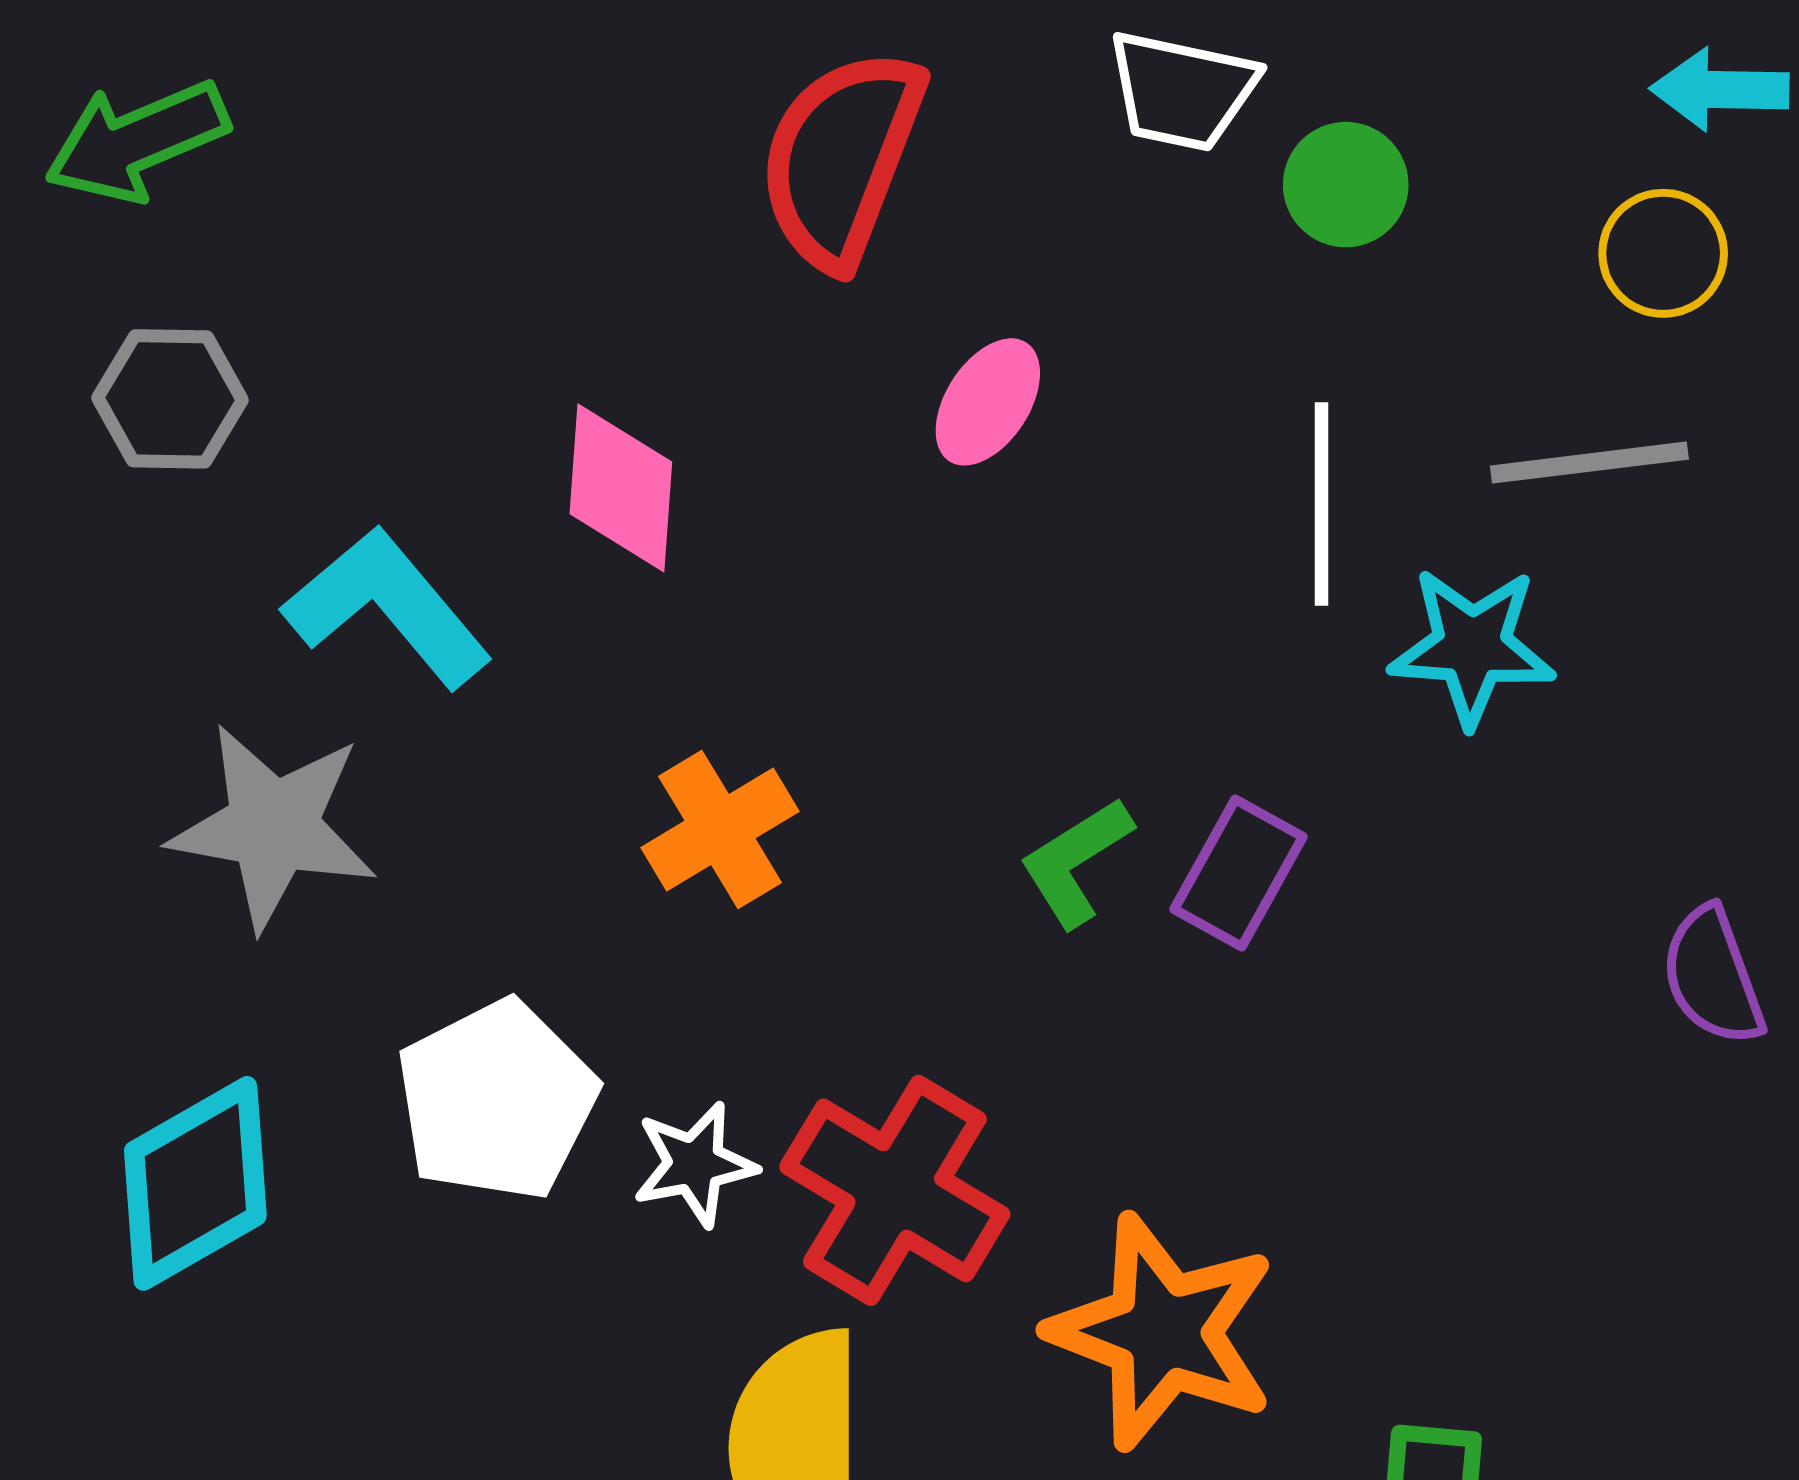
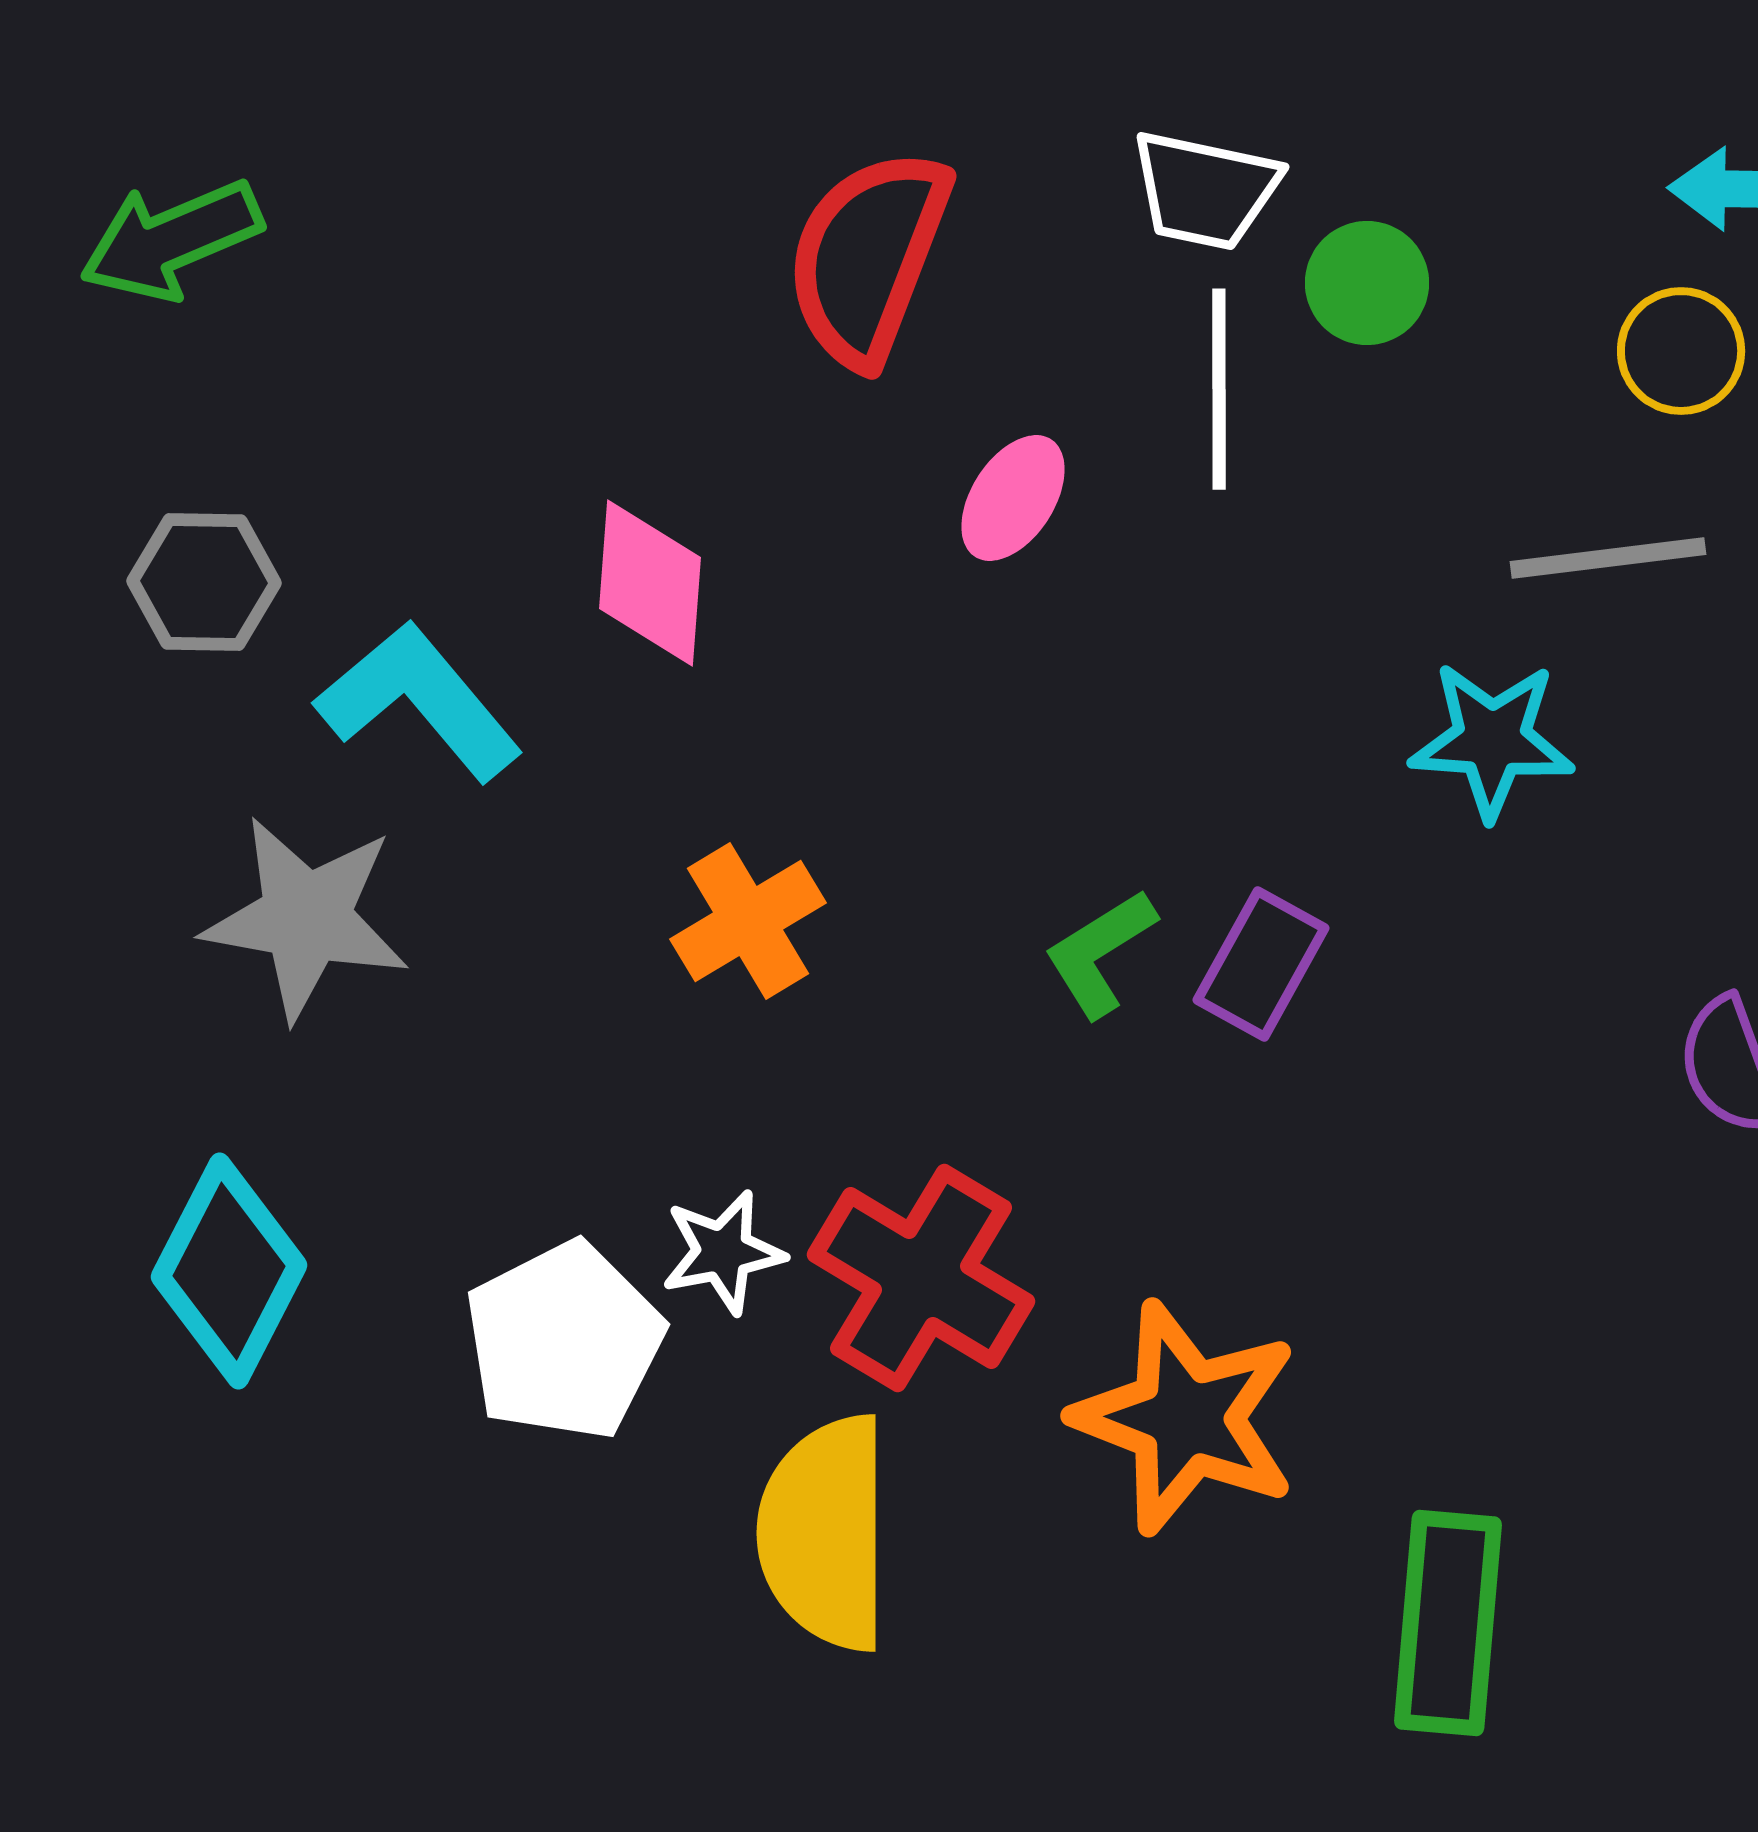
gray hexagon: (170, 399) -> (204, 582), moved
white line: (1321, 504) -> (1219, 389), moved
white pentagon: (497, 1100) -> (564, 1341), moved
cyan diamond: (195, 1183) -> (229, 1271), turned -33

